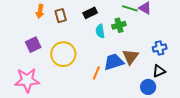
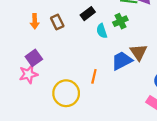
yellow circle: (63, 54) -> (66, 93), moved
orange line: (96, 73) -> (94, 76), moved
pink star: (27, 80) -> (28, 74), moved, size x0.7

